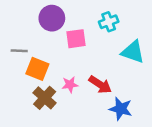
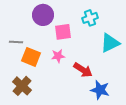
cyan triangle: (133, 52) -> (110, 43), turned -45
pink star: (70, 85) -> (58, 56), moved
brown cross: (45, 98) -> (22, 86), moved

